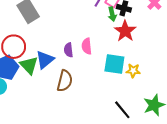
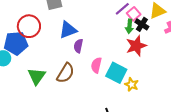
pink semicircle: (87, 46) -> (96, 65), moved
blue triangle: (45, 60) -> (68, 30), moved
green triangle: (29, 65) -> (37, 76), moved

